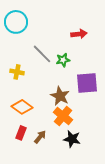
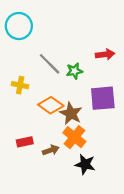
red arrow: (79, 34) -> (105, 54), moved
orange diamond: (22, 107) -> (51, 105), moved
red rectangle: (21, 133) -> (25, 142), moved, turned 56
brown arrow: (40, 137) -> (51, 150), moved, turned 32

